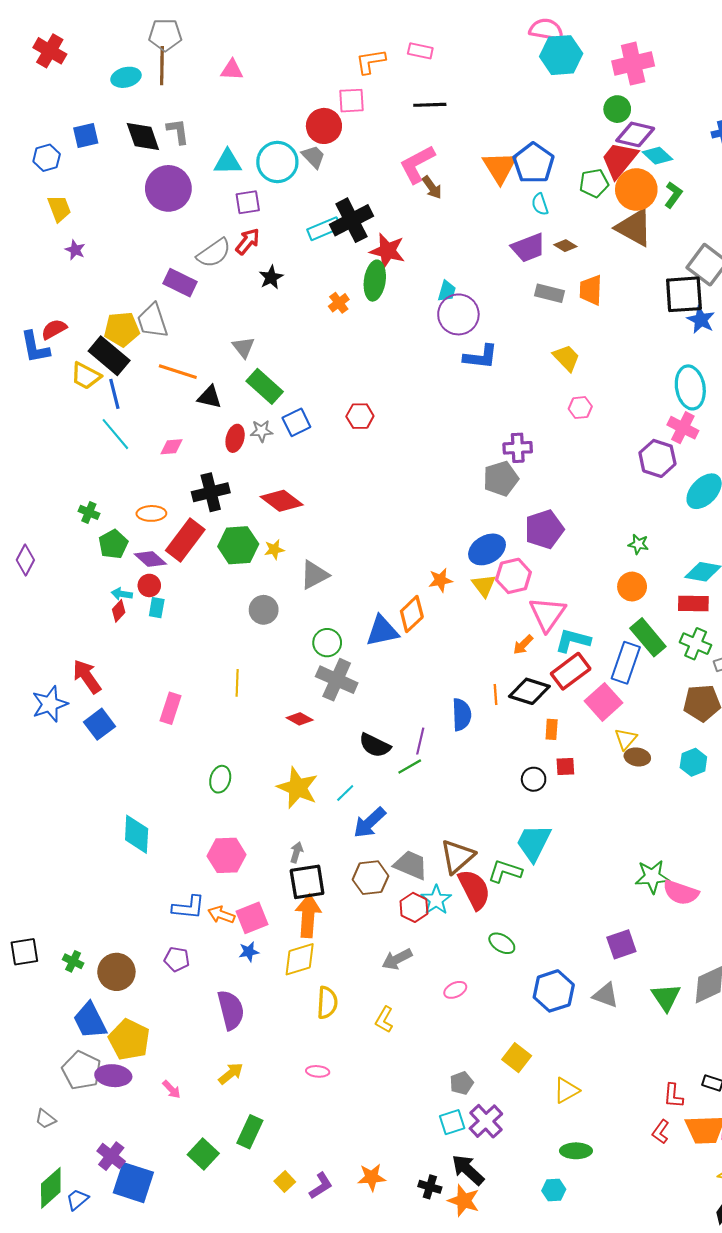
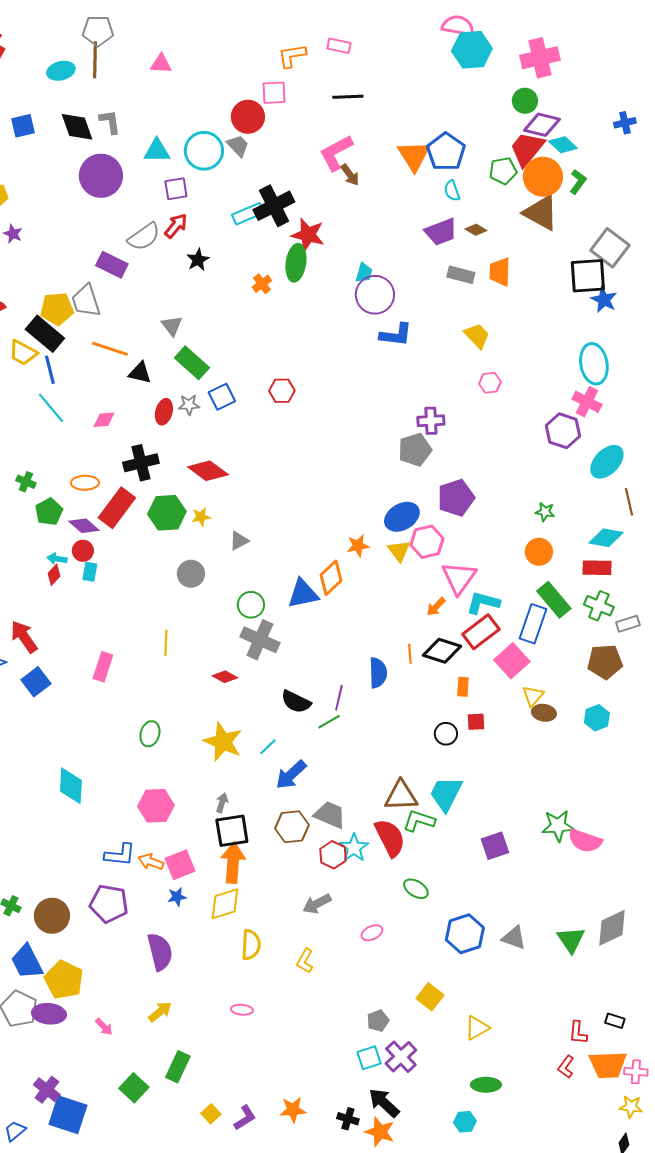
gray triangle: (314, 575) -> (239, 541), size x0.7
brown triangle: (457, 856) -> (401, 796), moved, turned 39
purple square: (621, 944) -> (495, 846), moved
purple pentagon: (177, 959) -> (109, 904), size x1.6

